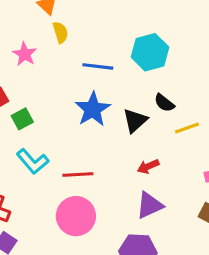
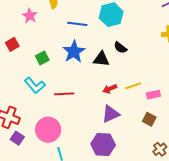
green square: (22, 119) -> (42, 58), moved
black triangle: (135, 121) -> (101, 59), turned 48
yellow line: (187, 128) -> (133, 86), moved
pink circle: (76, 216) -> (48, 130), moved

